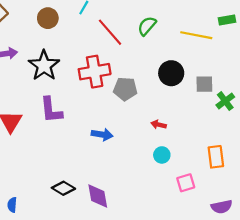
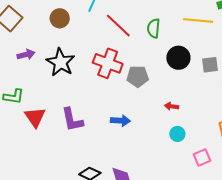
green semicircle: (147, 26) -> (154, 28), moved, turned -30
red cross: (95, 72) -> (108, 63), turned 36
purple L-shape: (51, 110) -> (72, 120), moved

